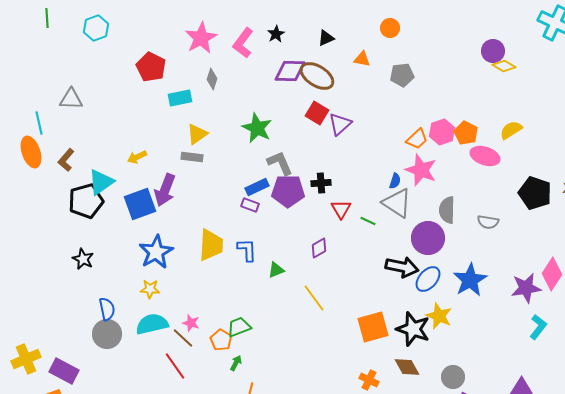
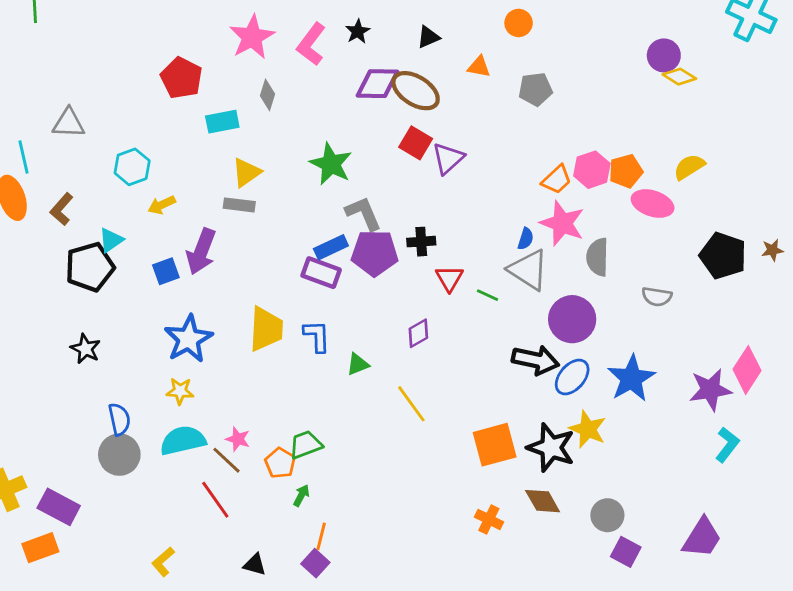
cyan hexagon: (96, 28) -> (132, 167), moved
orange pentagon: (466, 133) -> (626, 171), turned 30
cyan triangle: (101, 182) -> (111, 240), size x0.7
blue square: (140, 204) -> (166, 271), size x0.6
purple rectangle: (250, 205) -> (321, 273), size x1.5
gray semicircle: (447, 210) -> (598, 257), moved

